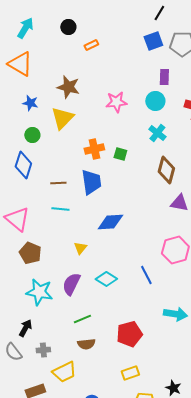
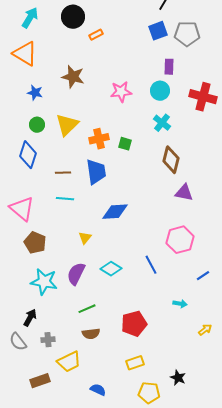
black circle: (68, 27) -> (73, 17), size x1.5
yellow triangle: (62, 118) -> (67, 125), moved
cyan arrow: (175, 314) -> (180, 304), size x0.6

